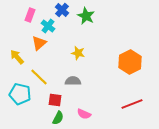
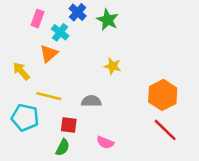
yellow star: (78, 53) -> (113, 66), moved
orange hexagon: (130, 62) -> (163, 95), moved
yellow line: (39, 77) -> (49, 96), turned -30
red line: (132, 104) -> (165, 130), turned 65
green semicircle: (58, 118) -> (63, 147), moved

